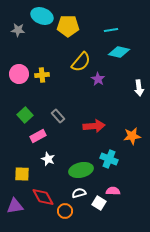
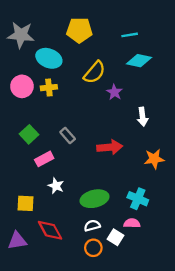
cyan ellipse: (42, 16) -> (49, 58), moved
gray star: (18, 30) -> (21, 35), size x1.6
white arrow: (139, 88) -> (142, 117), moved
cyan cross: (109, 159) -> (138, 199), moved
orange circle: (65, 211) -> (93, 248), moved

